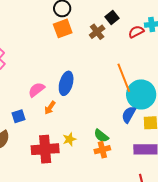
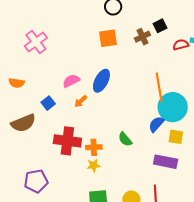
orange square: (63, 28) -> (108, 38), moved
blue square: (18, 116) -> (48, 103), turned -32
yellow star: (69, 139) -> (93, 165), moved
orange cross: (102, 150) -> (94, 147), moved

